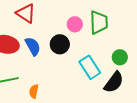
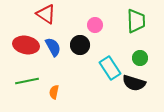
green trapezoid: (99, 22) -> (136, 21), moved
black semicircle: (114, 82) -> (134, 83), turned 70

